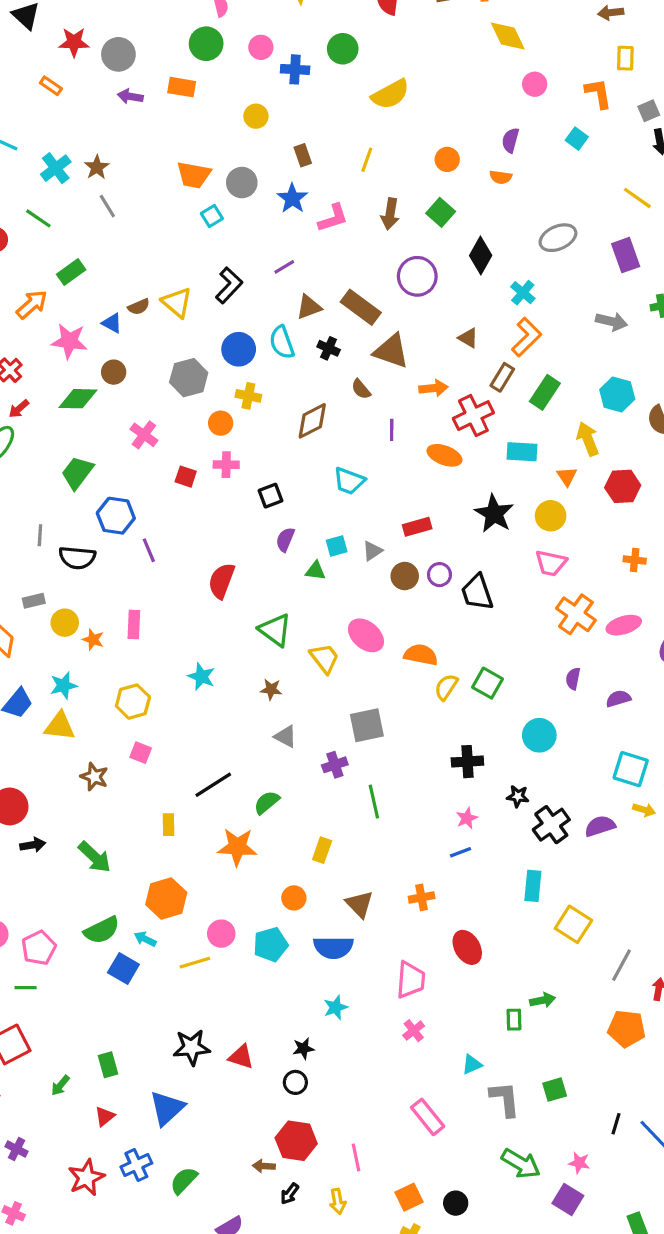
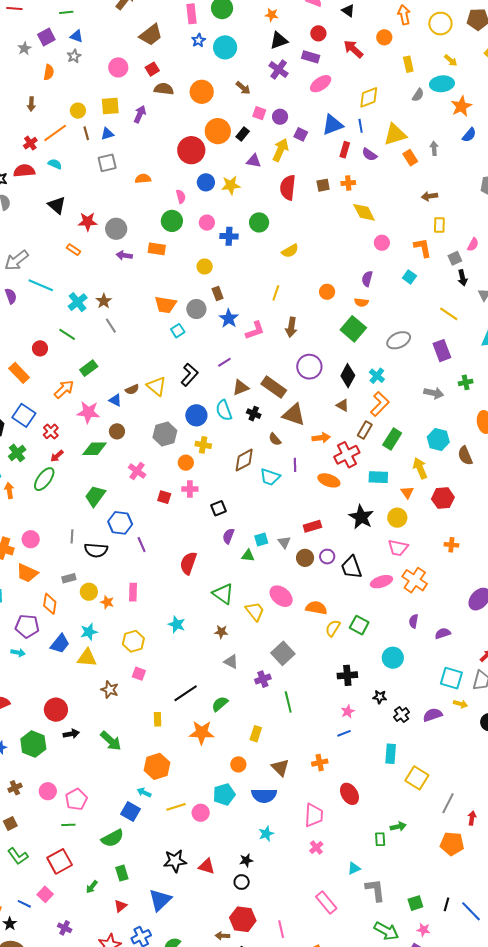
yellow semicircle: (390, 94) -> (290, 251), size x0.7
brown rectangle: (303, 155) -> (218, 294), moved
green square: (441, 212) -> (353, 329), moved, size x1.4
black diamond: (481, 256) -> (348, 376), moved
cyan trapezoid: (349, 481) -> (270, 477), moved
gray triangle: (372, 551) -> (284, 542), turned -32
pink ellipse: (624, 625) -> (381, 582), moved
gray square: (367, 725) -> (283, 653), turned -30
black cross: (551, 825) -> (402, 715), size x0.7
green semicircle: (102, 930) -> (112, 838), moved
pink circle: (221, 934) -> (201, 813), moved
green square: (555, 1090) -> (415, 903), moved

